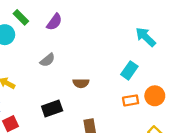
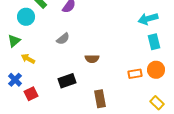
cyan arrow: (146, 37) -> (148, 19), turned -60
cyan rectangle: (129, 70) -> (154, 42), moved, turned -49

